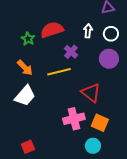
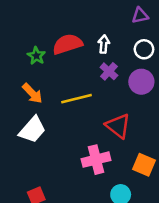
white arrow: (88, 31) -> (104, 44), moved
purple cross: (71, 52) -> (109, 71), moved
orange square: (100, 123) -> (144, 165), moved

